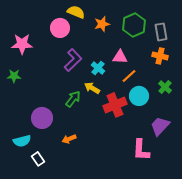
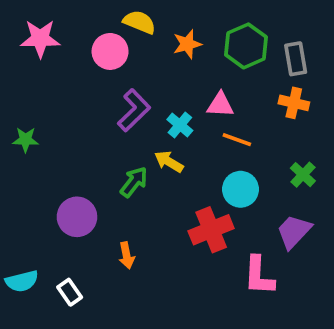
pink star: (22, 44) -> (40, 39), moved
orange line: (129, 76) -> (237, 140), turned 63
green cross: (165, 87) -> (303, 175), moved
cyan circle: (139, 96) -> (240, 189), moved
red cross: (115, 105) -> (211, 230), moved
orange arrow: (69, 139) -> (127, 255), turned -80
cyan semicircle: (22, 141) -> (22, 281), moved

